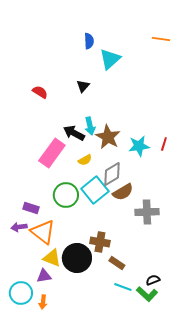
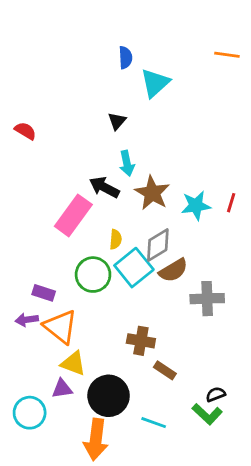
red semicircle: (40, 92) -> (25, 131), moved
cyan arrow: (90, 126) -> (127, 163), moved
yellow semicircle: (85, 160) -> (116, 239), moved, turned -56
black circle: (77, 258) -> (109, 396), moved
cyan line: (123, 287) -> (154, 423), moved
orange arrow: (43, 302) -> (96, 439), moved, size x2.0

